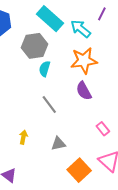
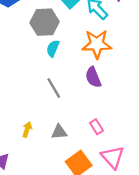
pink rectangle: (103, 129) -> (97, 127), moved
yellow arrow: (23, 137) -> (27, 129), moved

